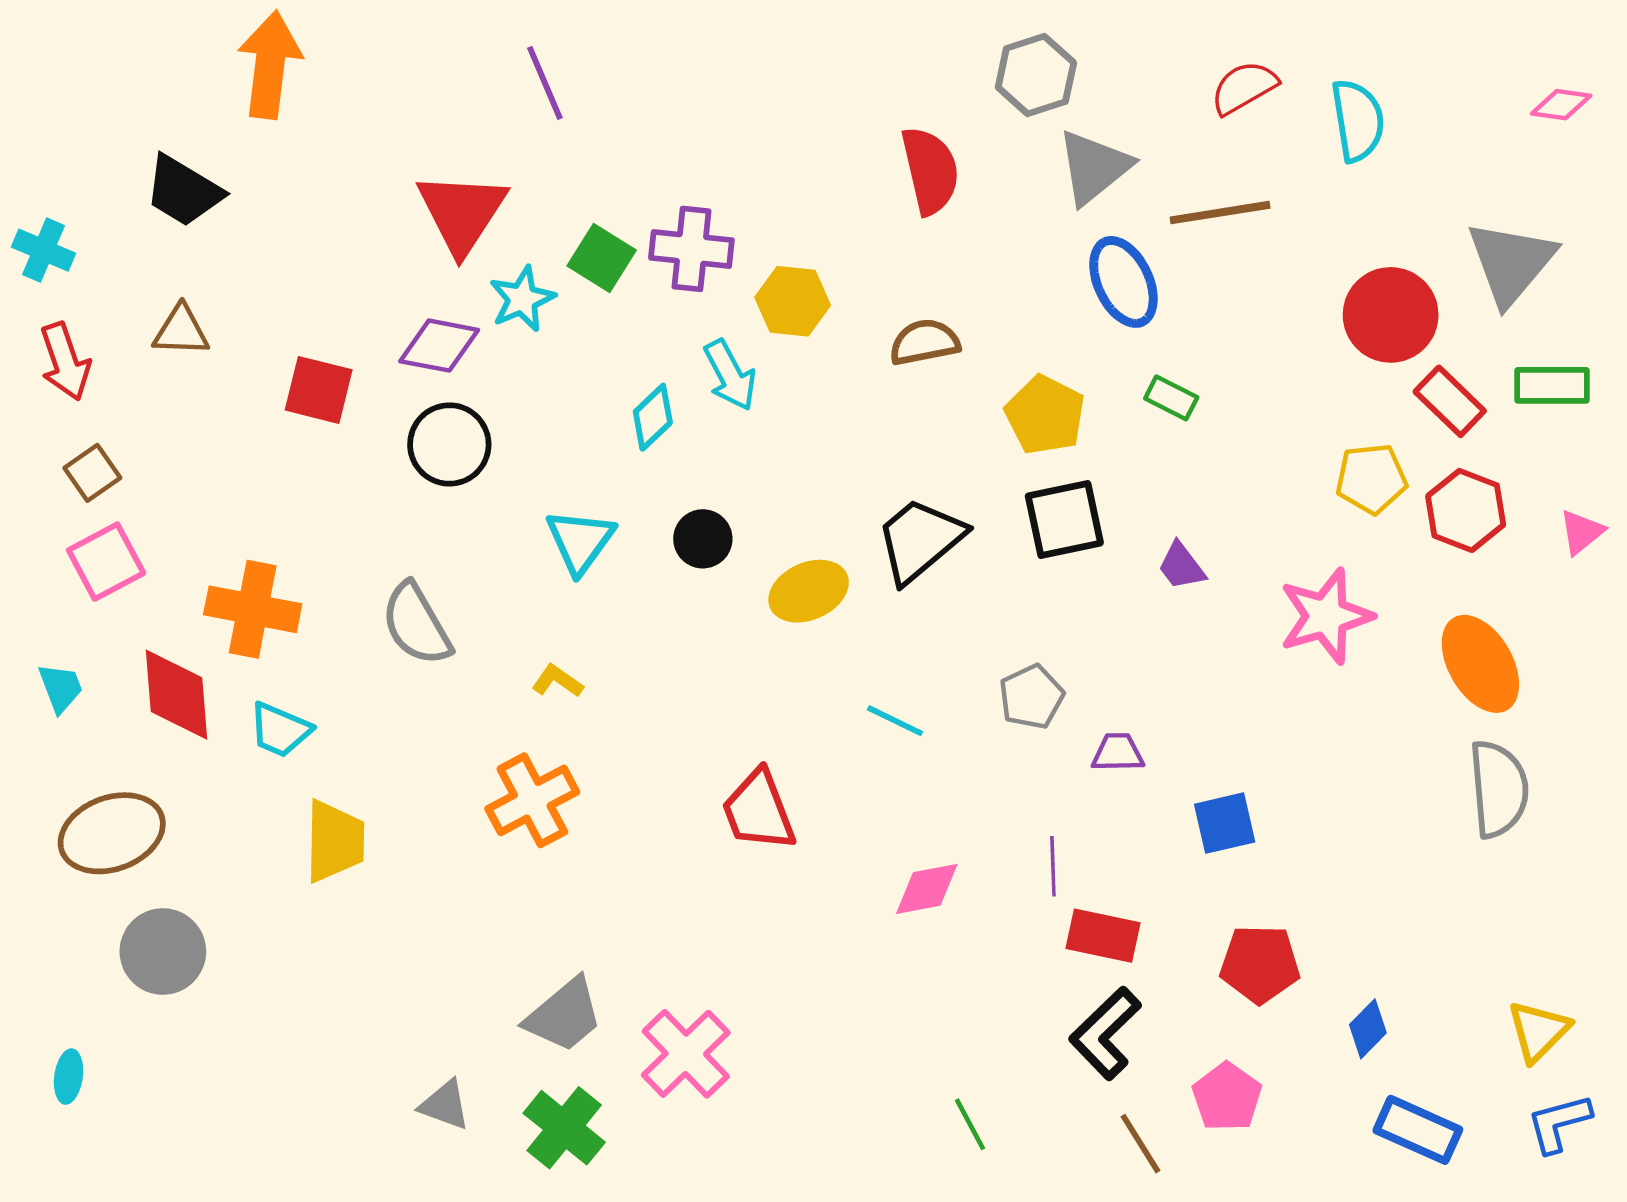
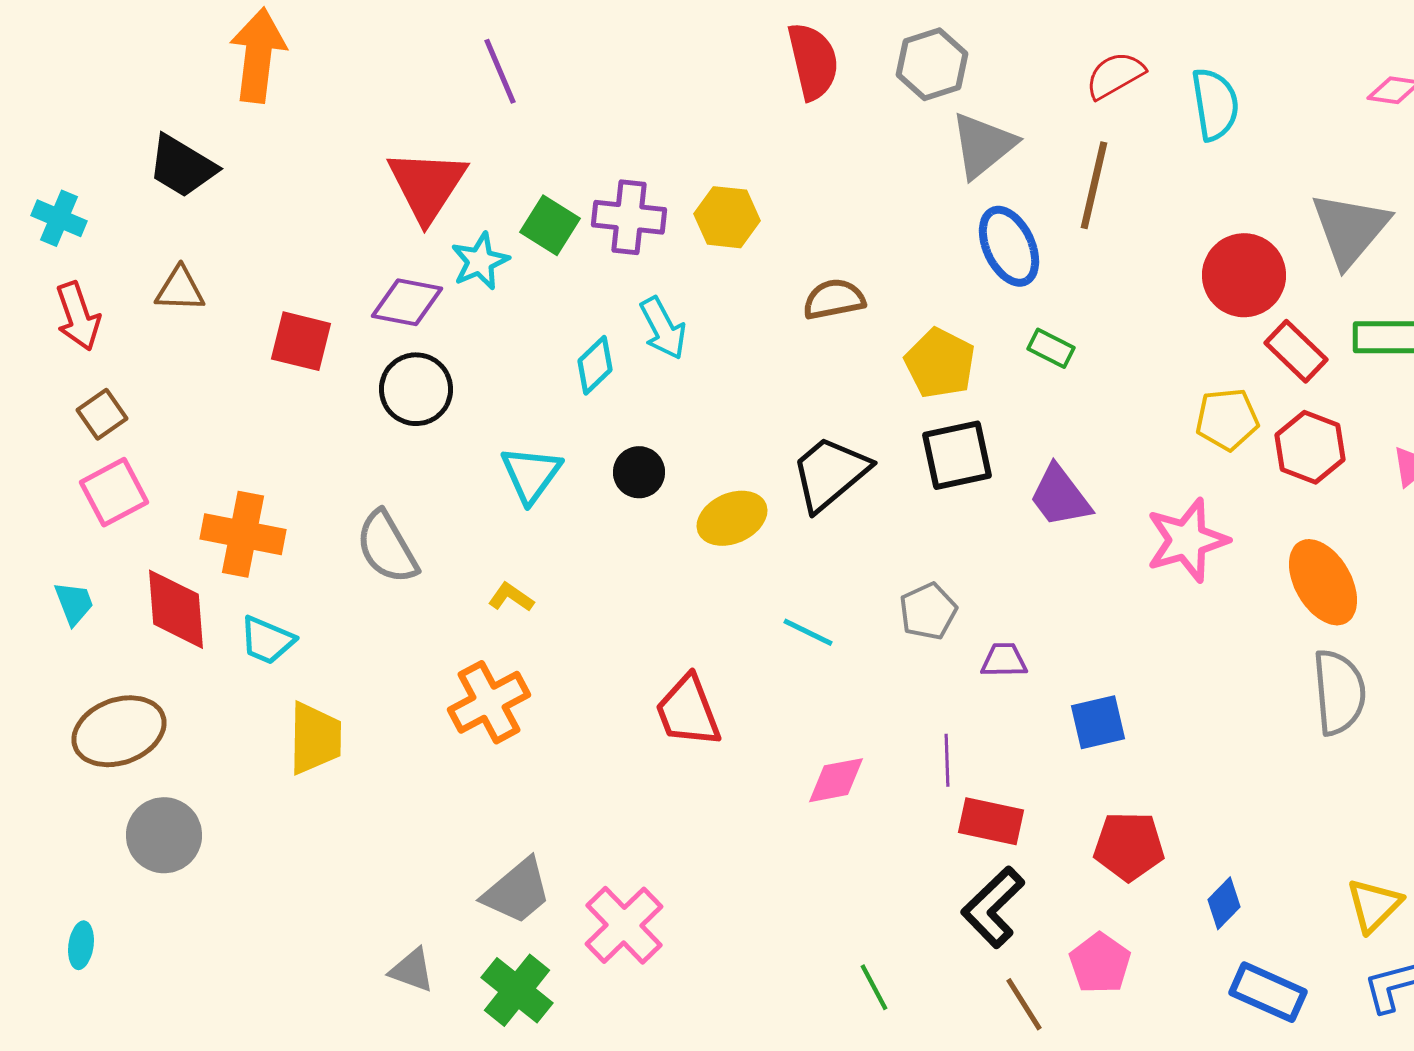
red semicircle: (930, 171) -> (813, 61), moved
brown line: (1220, 213) -> (1094, 185), turned -68
yellow hexagon: (793, 301) -> (727, 217), moved
purple trapezoid: (1181, 566) -> (1060, 496), size x1.5

